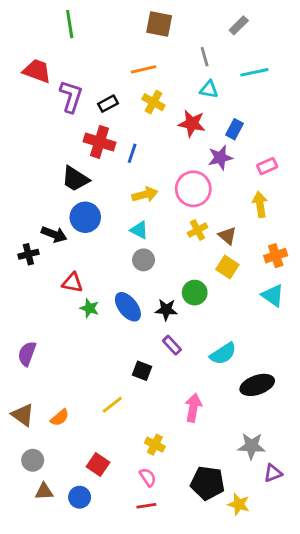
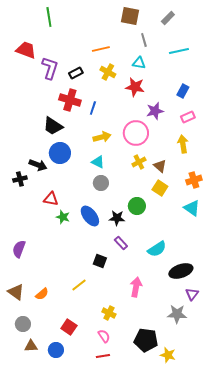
brown square: (159, 24) -> (130, 16), moved
cyan triangle: (209, 89) -> (139, 63), moved
blue rectangle: (234, 129) -> (183, 91), moved
purple triangle: (273, 473) -> (192, 294), moved, turned -32

